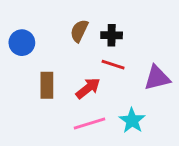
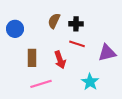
red arrow: (88, 88) -> (60, 60), turned 108
pink line: (90, 123) -> (41, 84), moved

